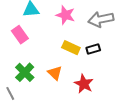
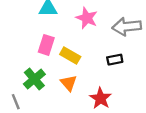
pink rectangle: (20, 35) -> (46, 45), moved, turned 48
yellow rectangle: (71, 48) -> (70, 56), moved

